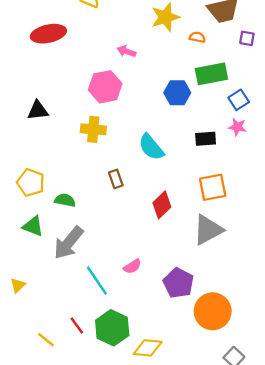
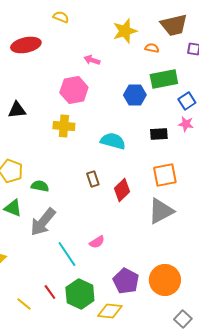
cyan semicircle: (151, 147) -> (113, 141), turned 145
brown rectangle: (116, 179) -> (93, 179), moved
purple pentagon: (178, 283) -> (126, 281), moved

